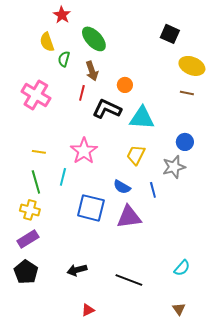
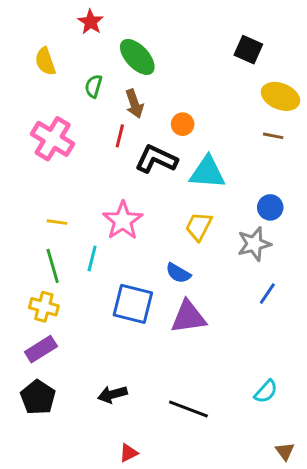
yellow semicircle: (47, 42) -> (45, 61), moved
blue line: (153, 190) -> (267, 294), moved, turned 49
brown triangle: (179, 309) -> (285, 451), moved

